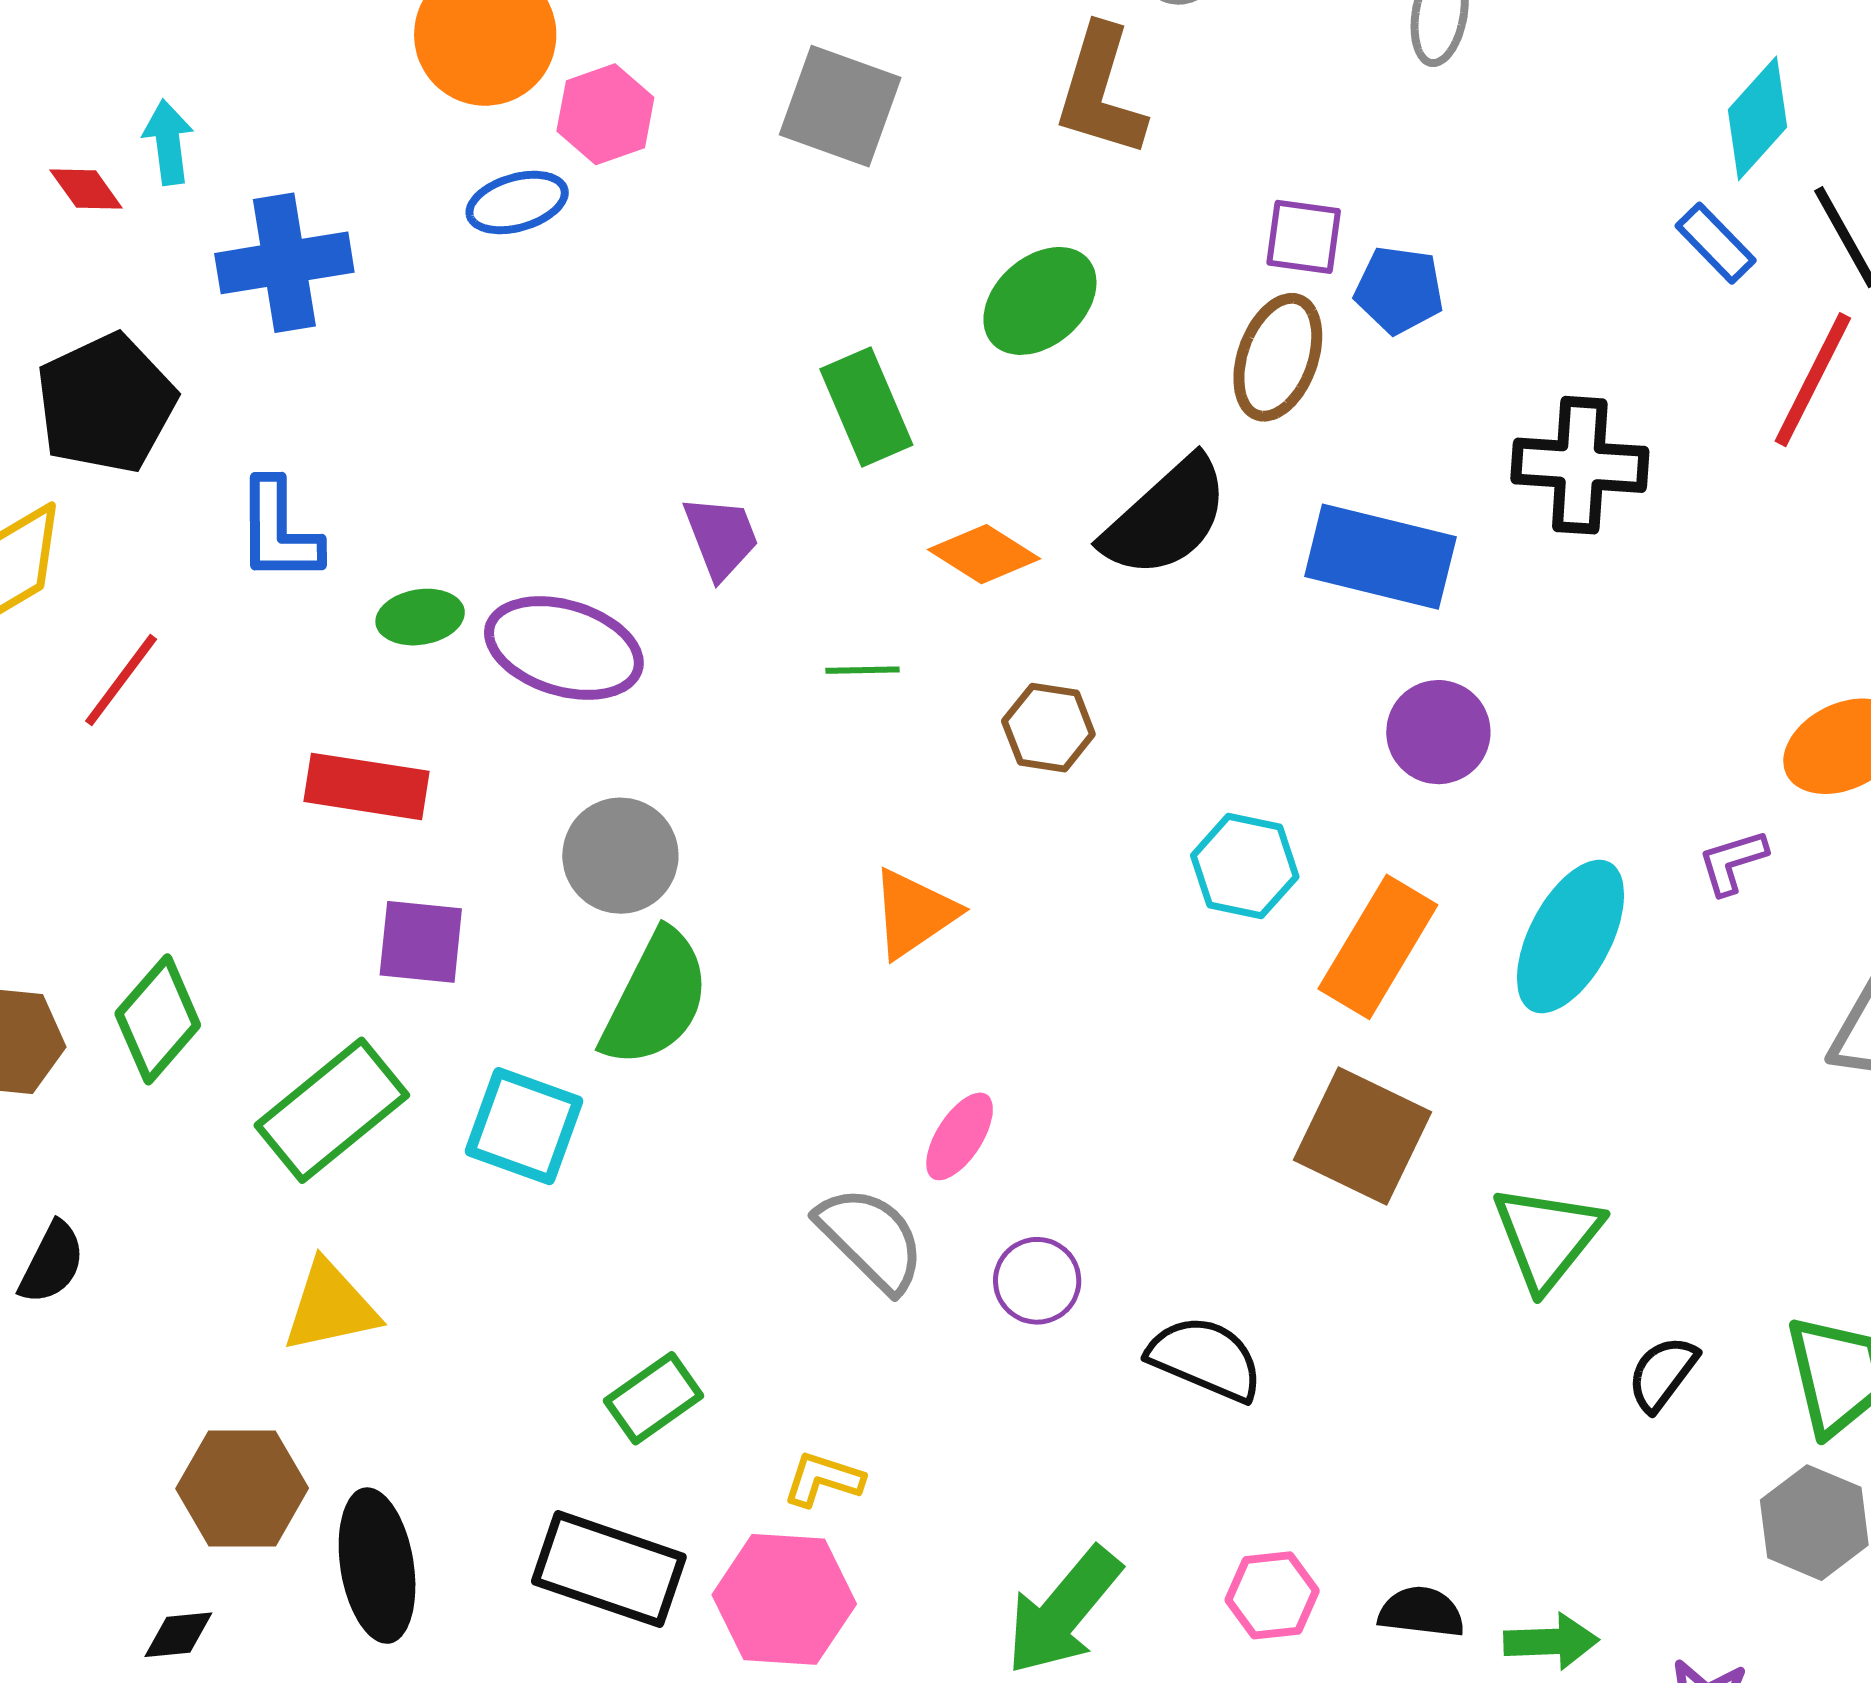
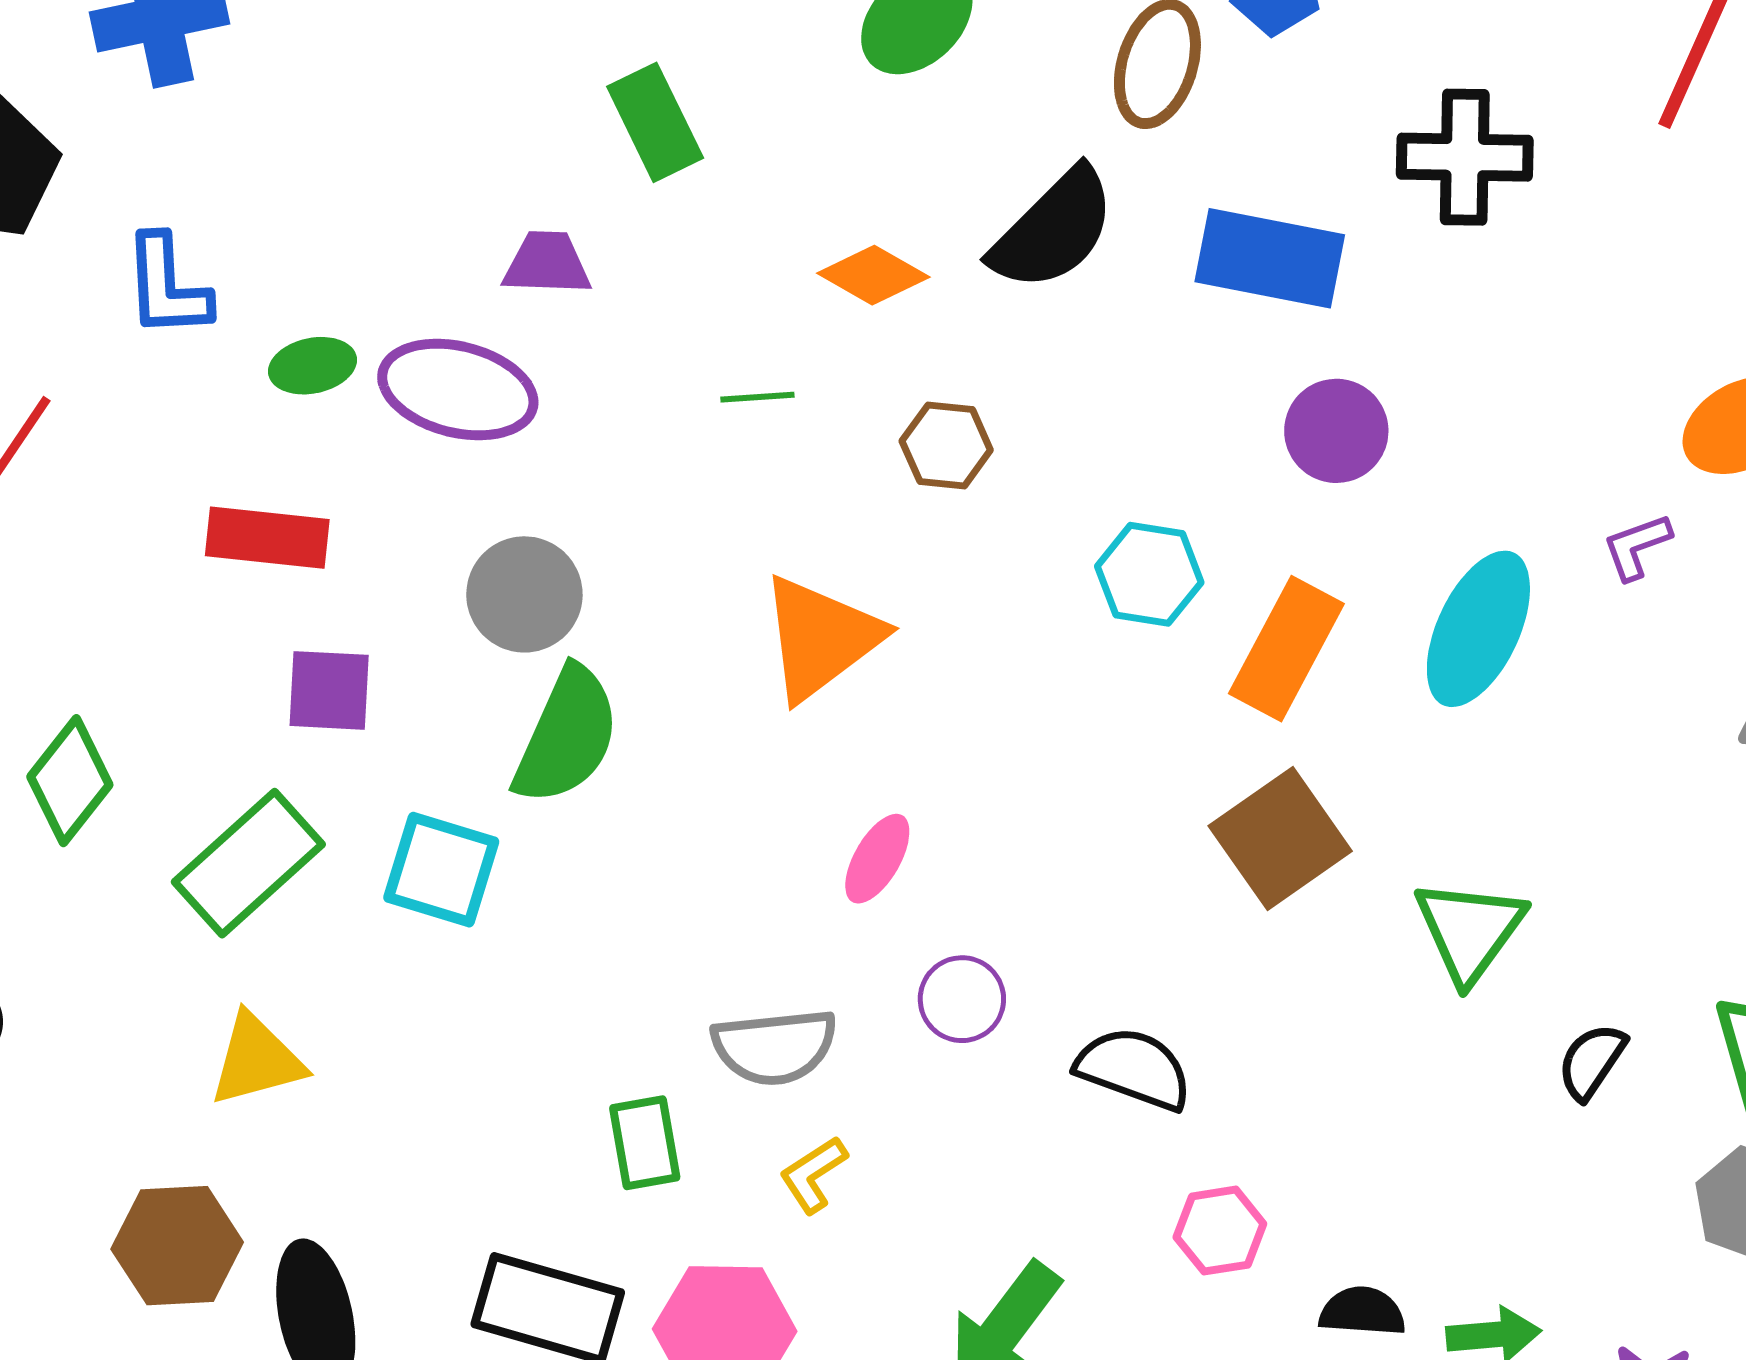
green rectangle: (866, 407) -> (655, 122), moved
purple trapezoid: (721, 537) -> (547, 263), moved, turned -64
orange triangle: (914, 913) -> (821, 638), size x1.4
brown square: (1363, 1136) -> (1280, 839), turned 32
gray semicircle: (871, 1239) -> (775, 1047), moved, turned 132
green rectangle: (654, 1398) -> (645, 1143), moved, turned -62
yellow L-shape: (823, 1479) -> (813, 1175), moved, turned -48
pink hexagon: (1272, 1595) -> (1220, 1231), moved

